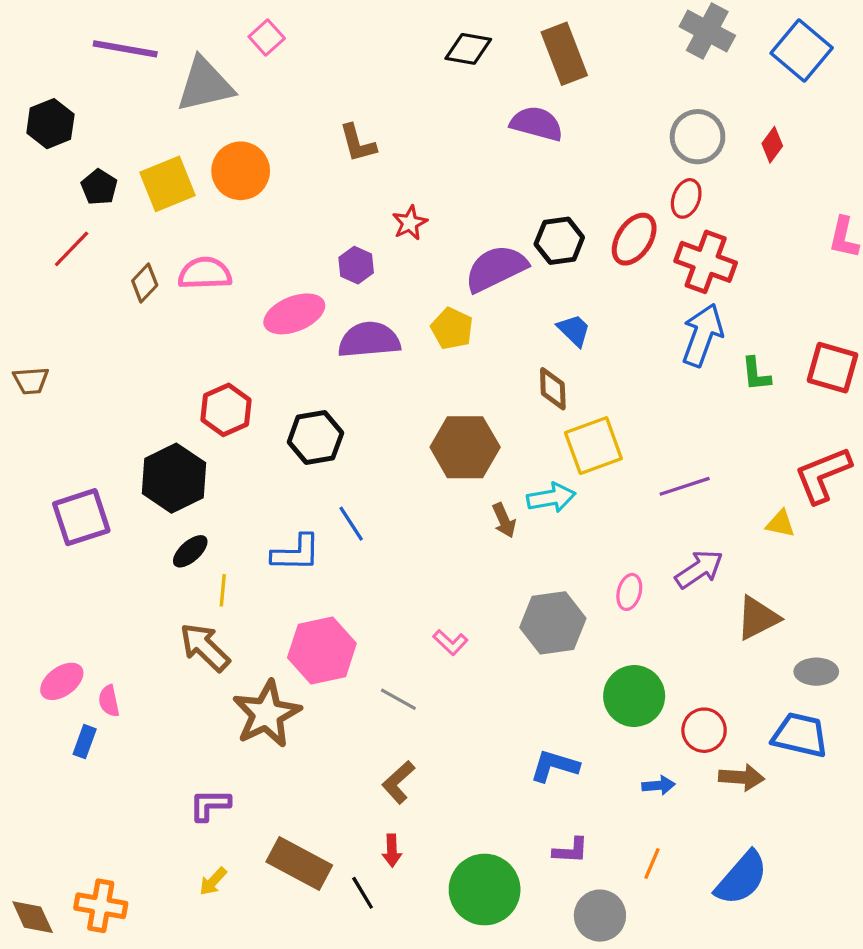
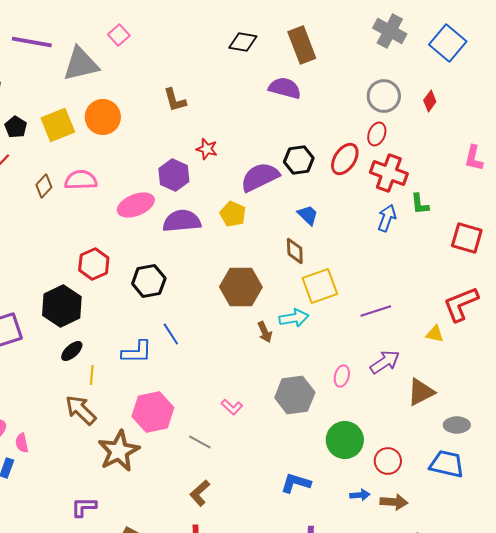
red star: (410, 223) -> (207, 149), turned -30
purple hexagon: (356, 265) -> (174, 175), size x1.4
blue arrow: (702, 335) -> (387, 218), size x0.7
green L-shape: (756, 374) -> (420, 204), moved
brown arrow: (741, 777) -> (394, 502), moved

